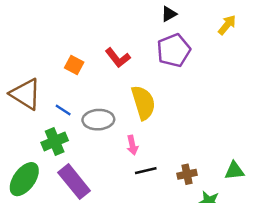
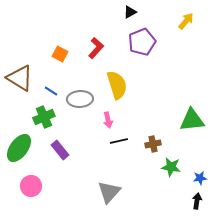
black triangle: (169, 14) -> (130, 12), moved
red L-shape: (118, 58) -> (96, 48), turned -100
green triangle: (234, 171) -> (192, 120), moved, size x1.5
purple rectangle: (74, 182) -> (60, 150), size x0.7

